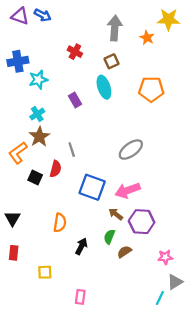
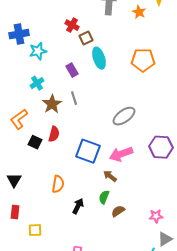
brown square: (111, 61) -> (86, 38), moved
brown star: (39, 137) -> (52, 104), moved
gray line: (72, 150) -> (74, 98), moved
purple hexagon: (142, 222) -> (161, 147), moved
yellow square: (45, 272) -> (35, 230), moved

